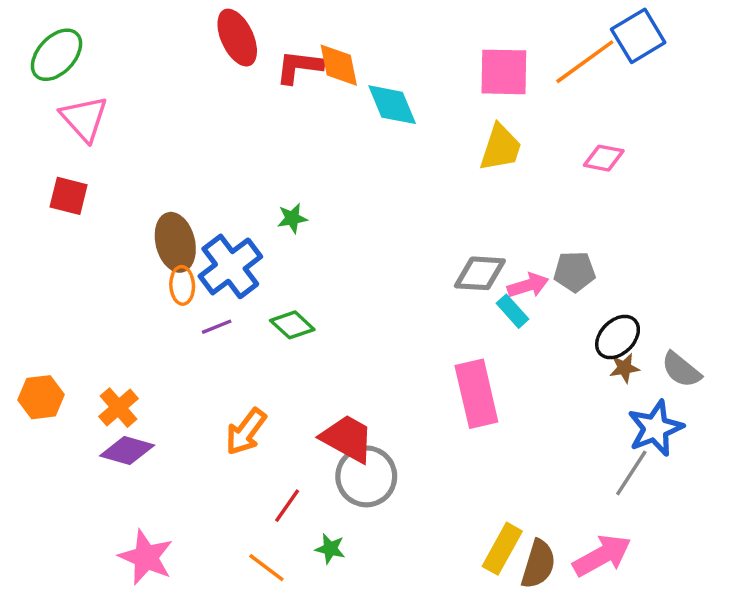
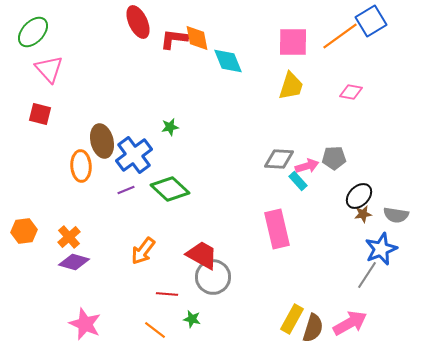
orange ellipse: (182, 285) -> (81, 166), moved, size x1.4
green diamond: (292, 325) -> (170, 189), size x1.5
gray semicircle: (681, 370) -> (396, 215), turned -30
red line: (287, 506) -> (167, 294), turned 60

